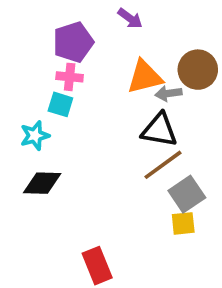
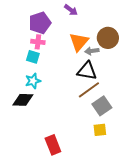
orange triangle: (145, 77) -> (79, 42), turned -35
cyan star: (35, 136) -> (33, 81), moved
yellow square: (183, 223) -> (100, 130), moved

